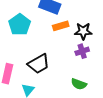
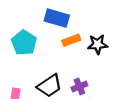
purple cross: (82, 51) -> (79, 86), moved

